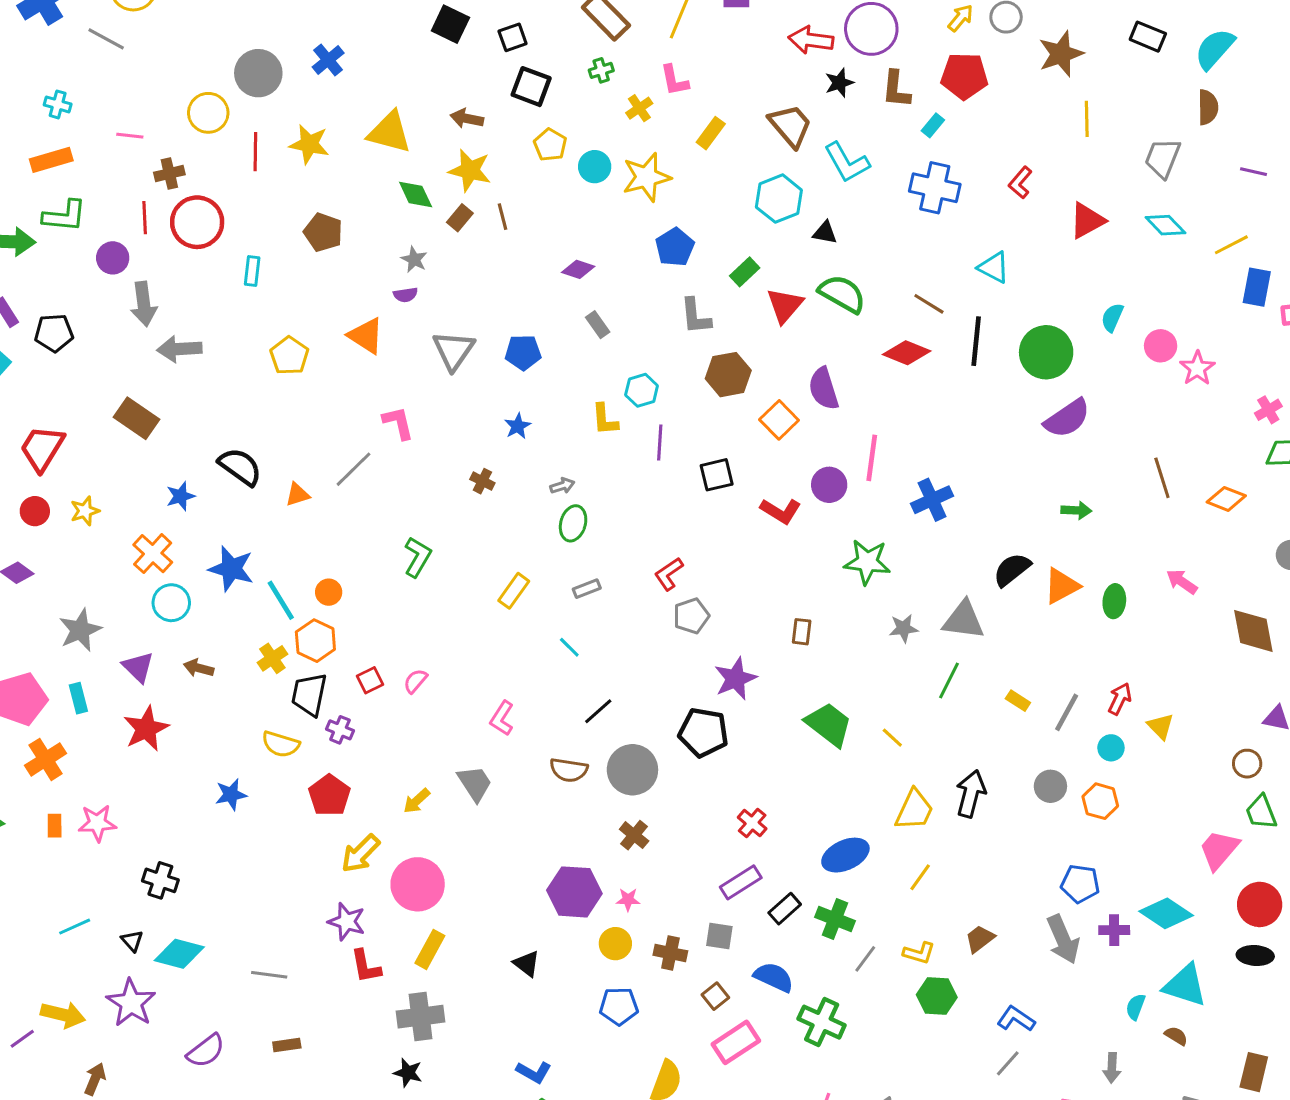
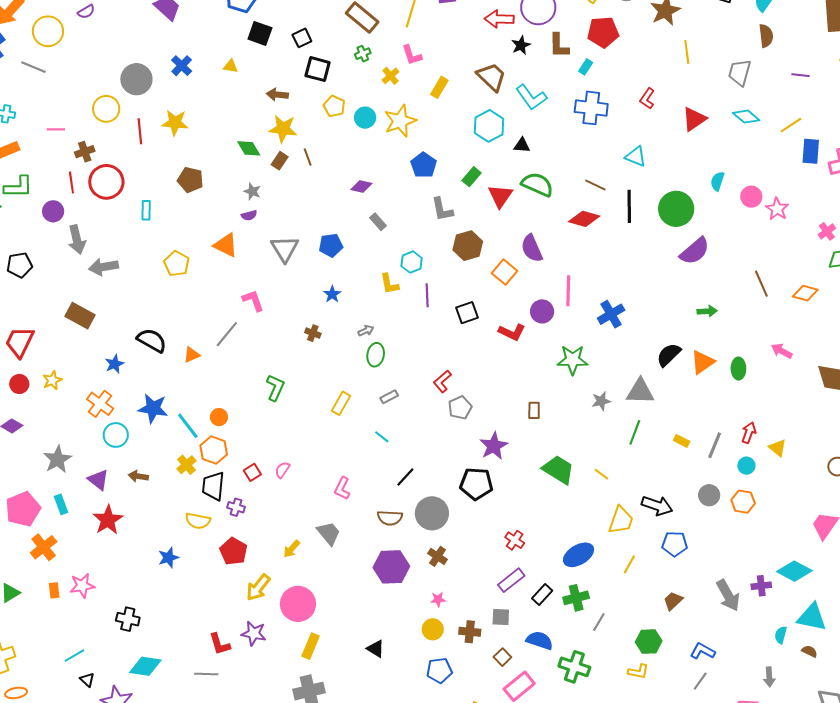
yellow triangle: (389, 132) -> (231, 66), moved, size x0.5
black arrow: (971, 794) -> (657, 506), turned 100
blue pentagon: (1080, 884) -> (675, 544), moved
purple hexagon: (574, 892) -> (391, 567), moved
green cross: (835, 919) -> (576, 598), turned -30
black triangle: (132, 941) -> (87, 680), moved
yellow L-shape: (919, 953) -> (638, 671), moved
red L-shape: (366, 966) -> (220, 644), moved

